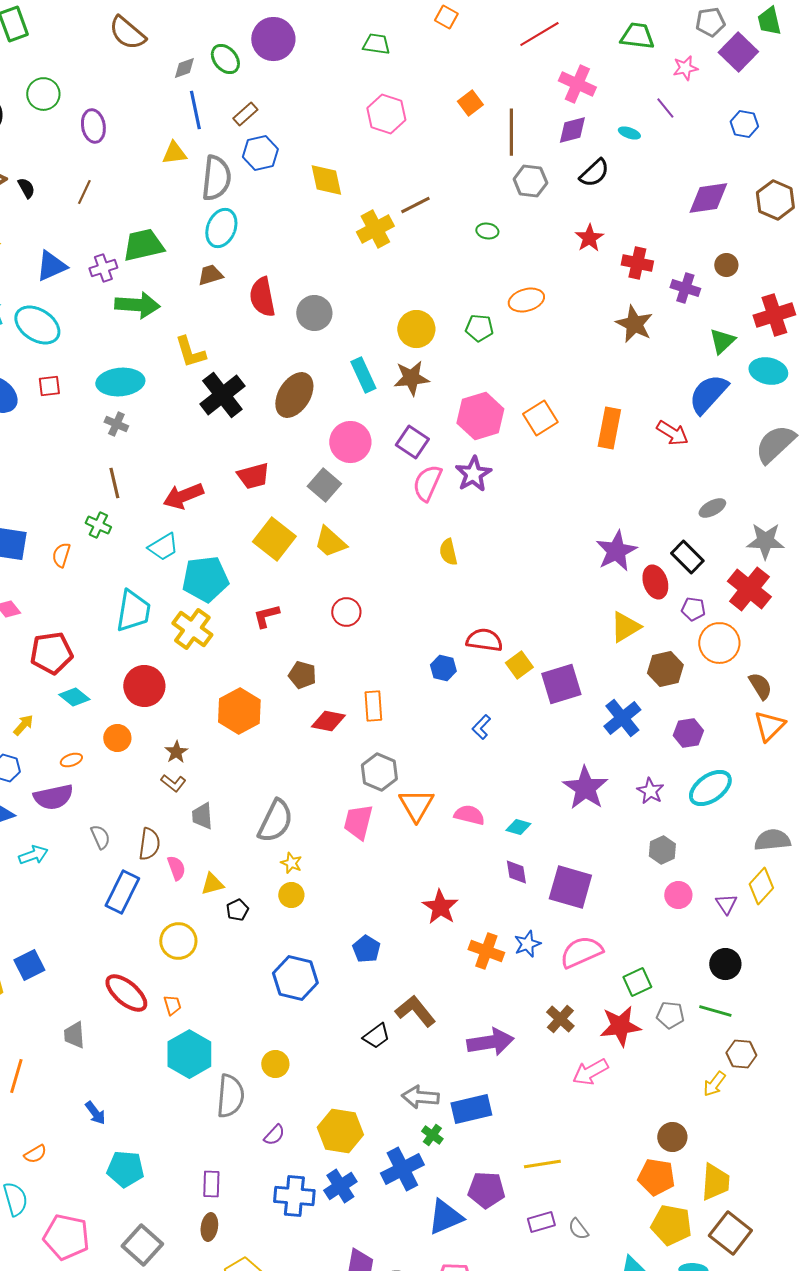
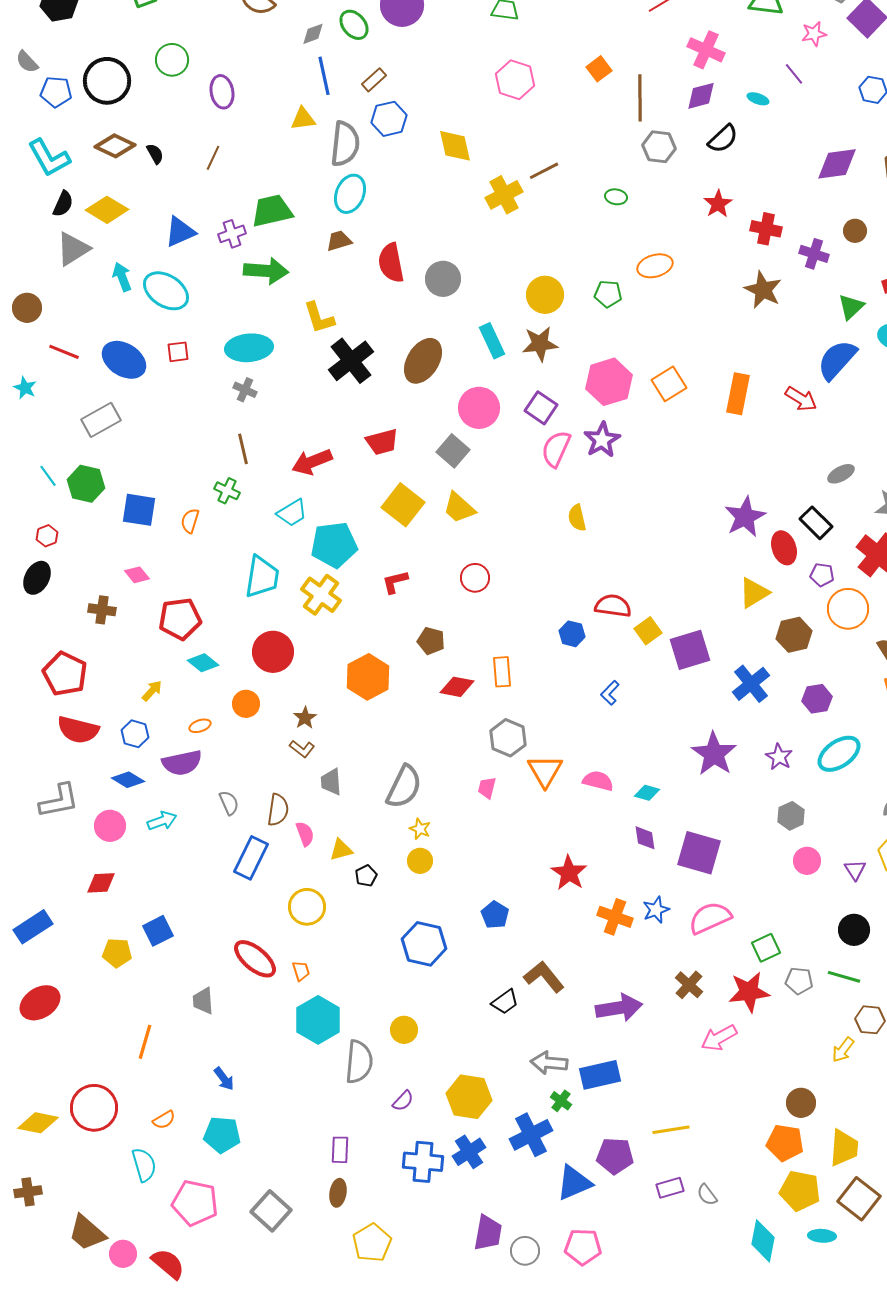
pink trapezoid: (358, 822) -> (487, 788), size x0.6
cyan pentagon: (125, 1169) -> (222, 1135), moved

